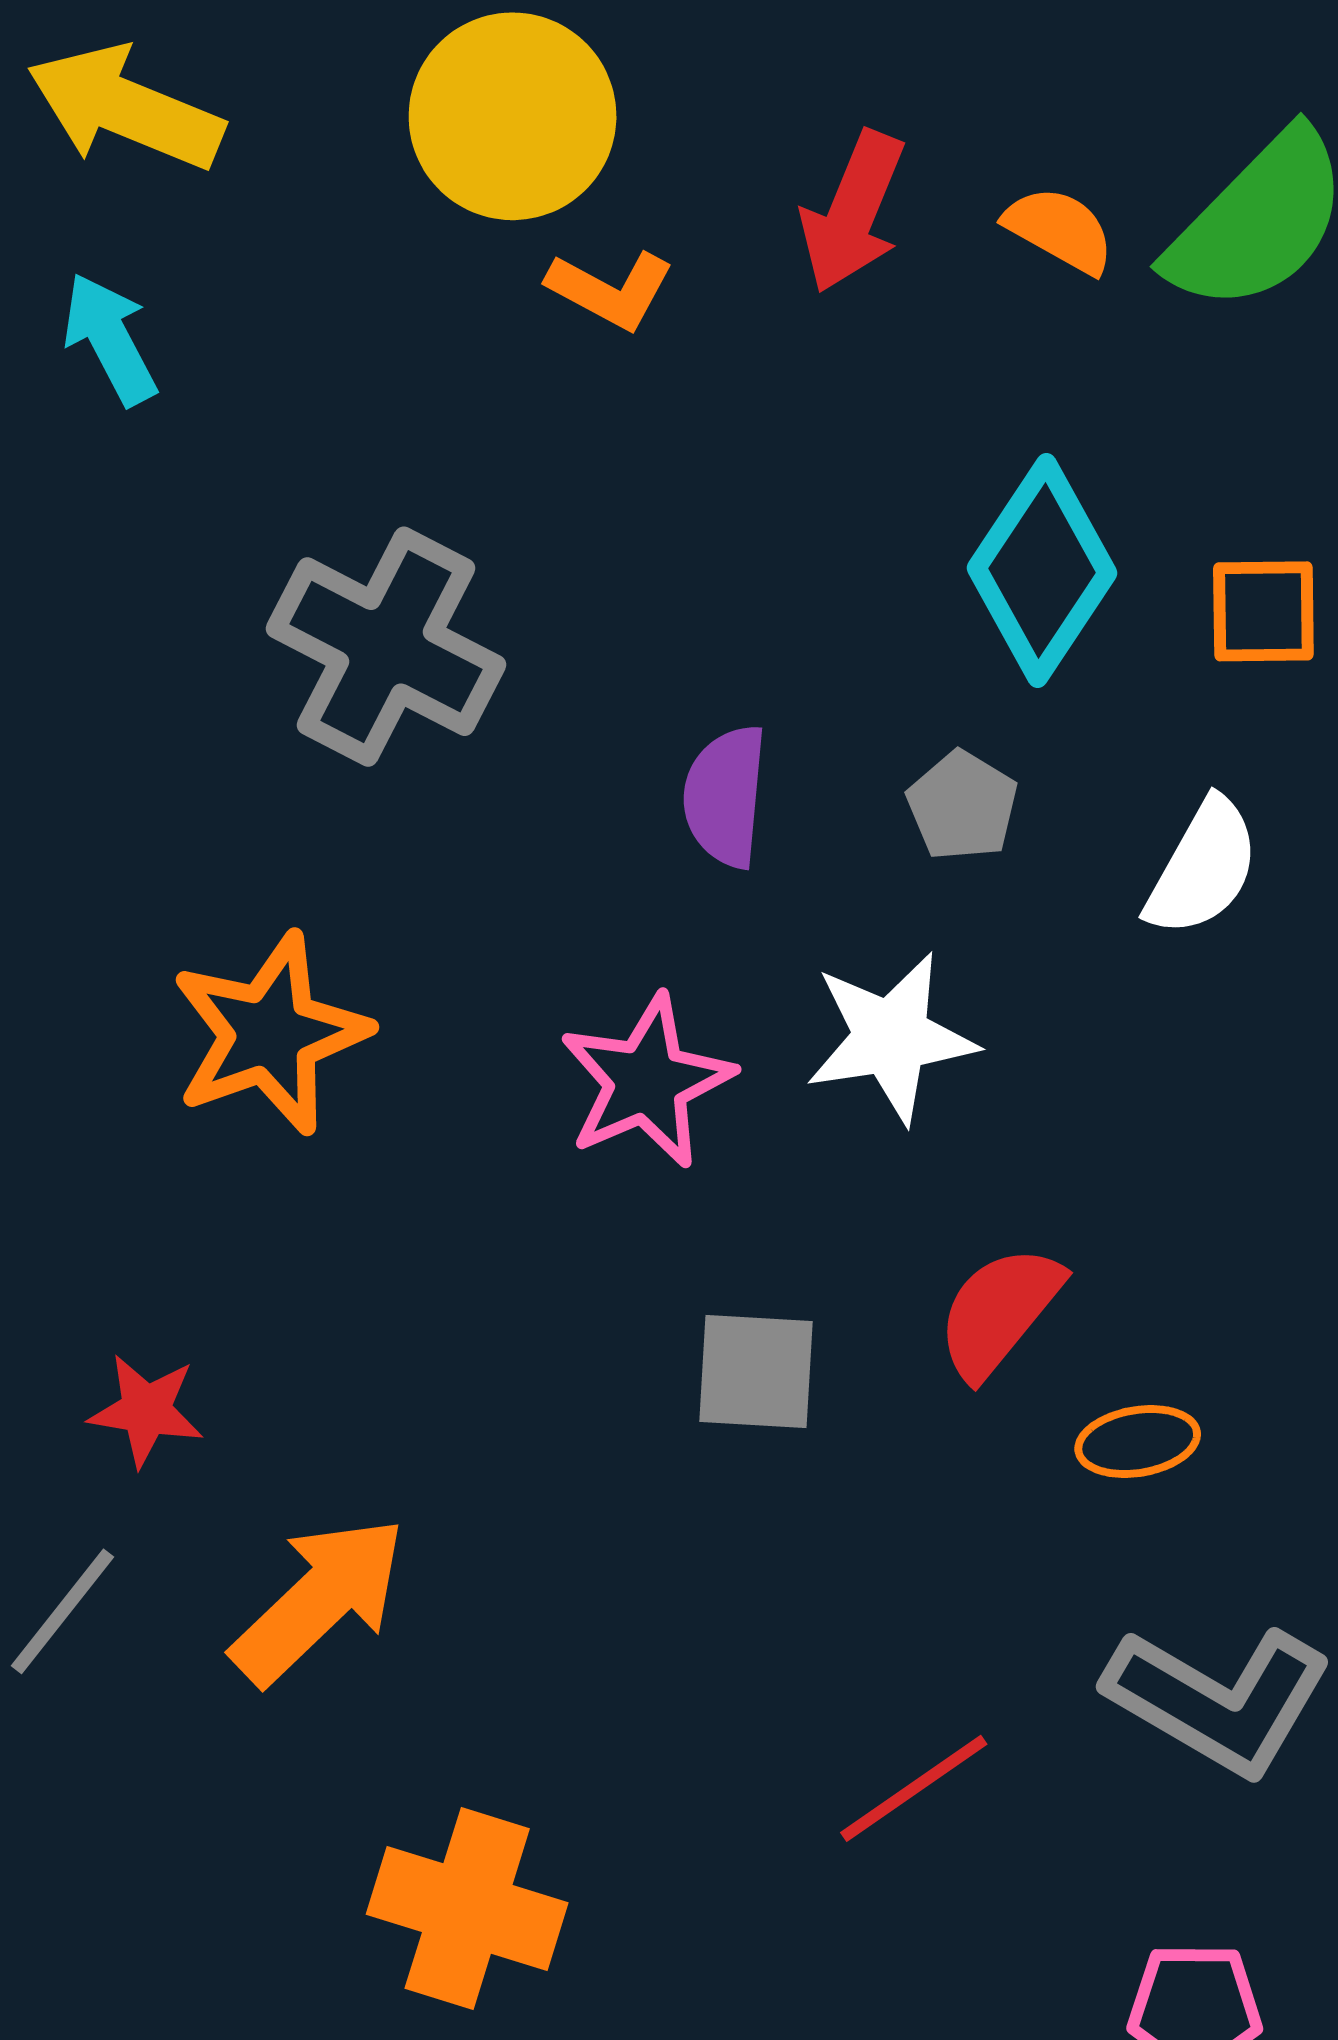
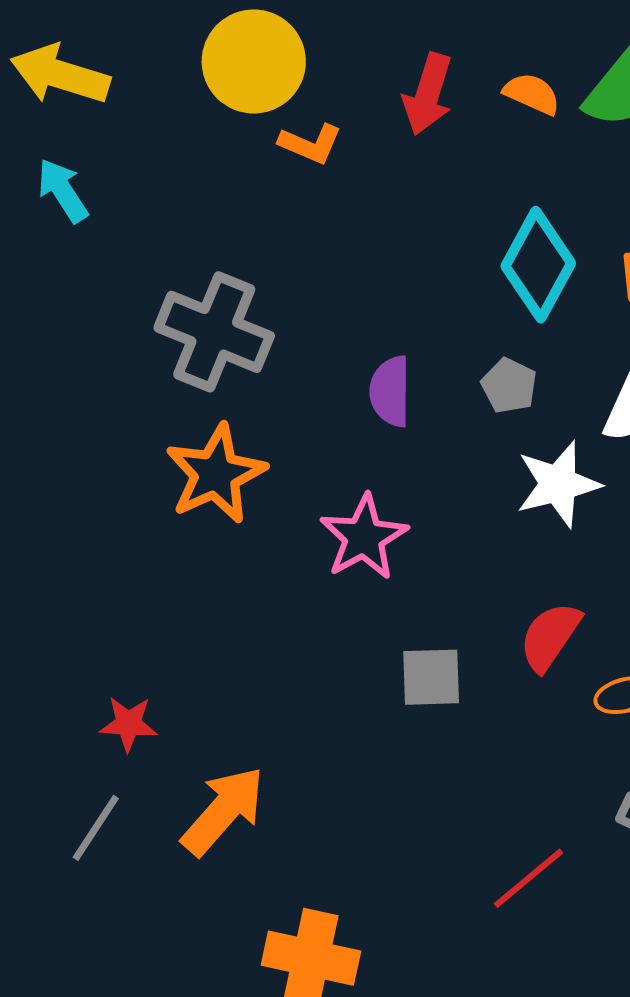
orange star: (270, 1034) -> (216, 474), moved
white star: (891, 1038) -> (558, 484), moved

